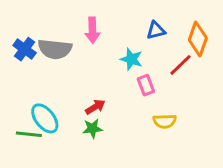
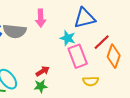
blue triangle: (156, 30) -> (85, 18), size x1.6
orange diamond: (198, 39) -> (114, 56), moved
pink rectangle: (146, 85) -> (78, 56), size x1.6

